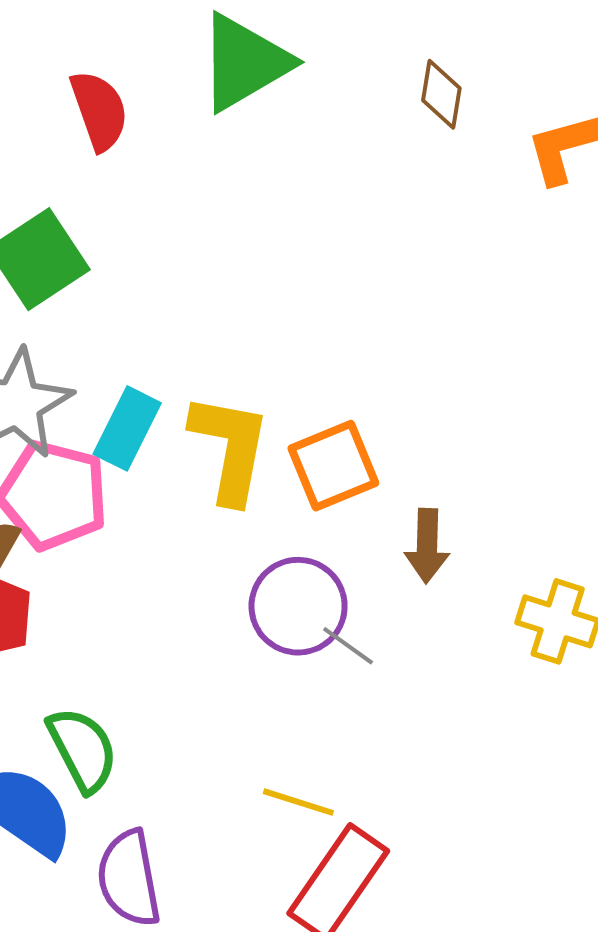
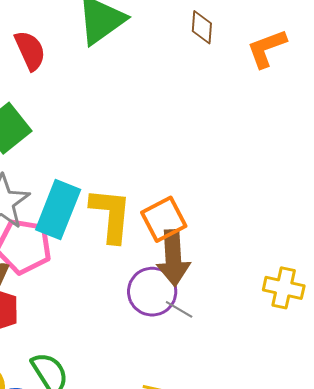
cyan rectangle: (127, 428) -> (58, 210), size x1.4
brown arrow: (427, 546) -> (173, 258), moved, size x1.5

